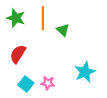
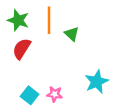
red semicircle: (18, 54) -> (22, 49), moved

